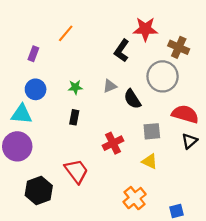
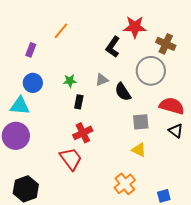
black rectangle: (74, 117) -> (79, 102), moved
black triangle: (189, 141) -> (176, 131), turned -42
red cross: (113, 143) -> (83, 133), moved
black hexagon: (39, 191) -> (26, 189), moved

